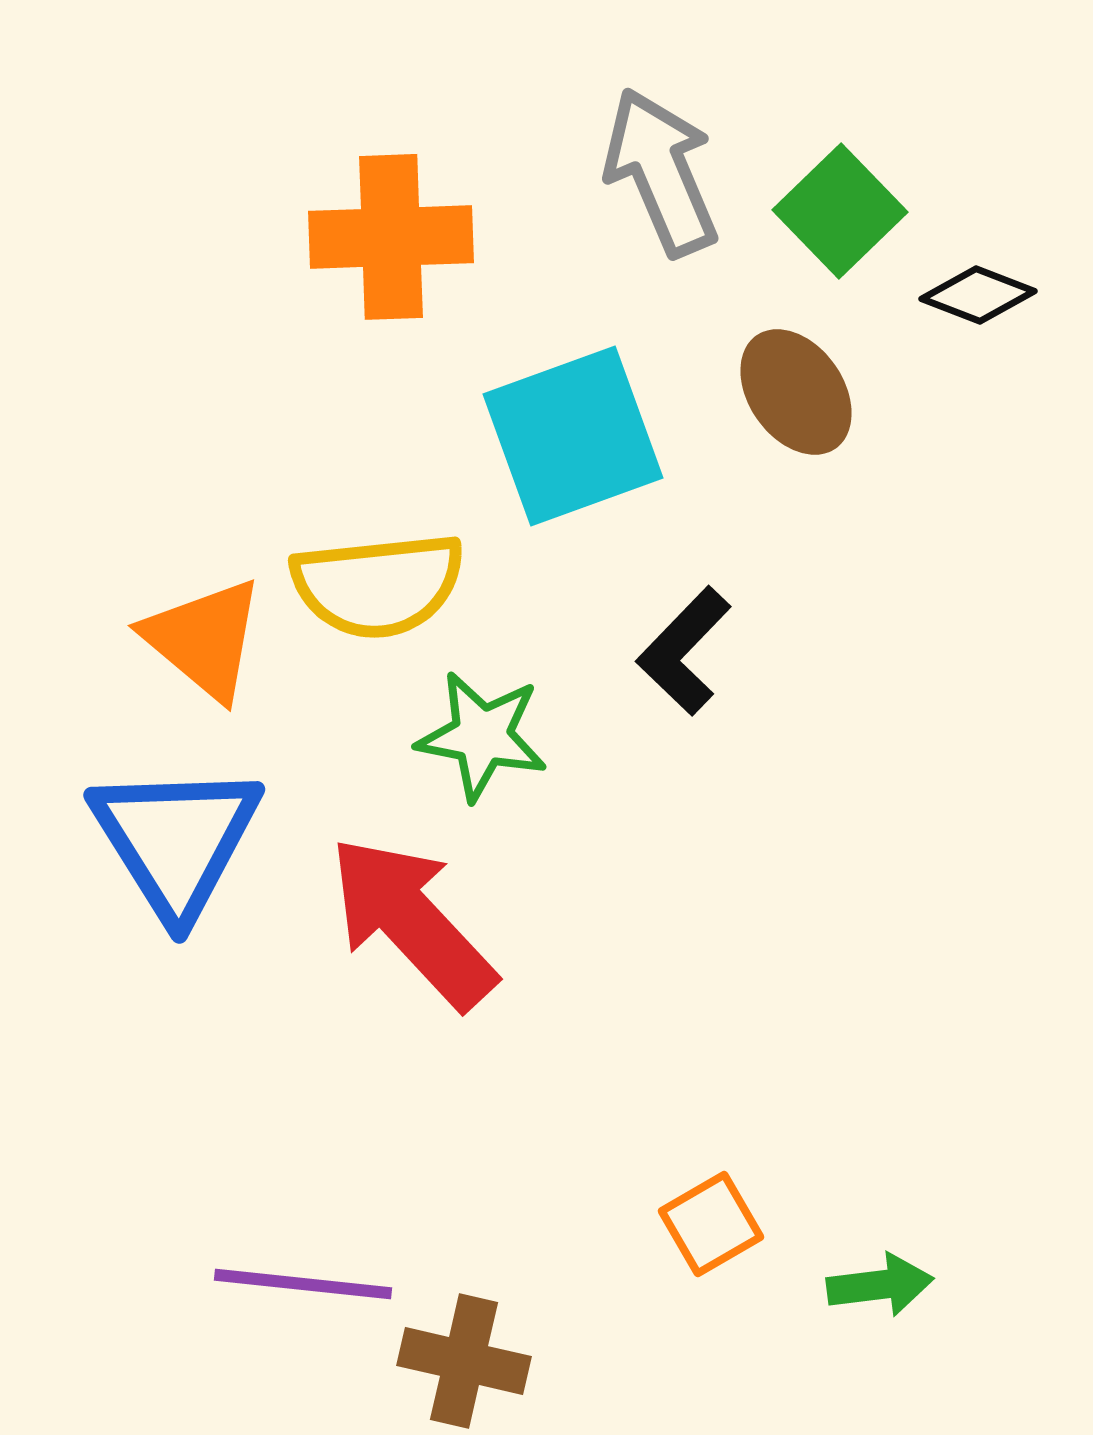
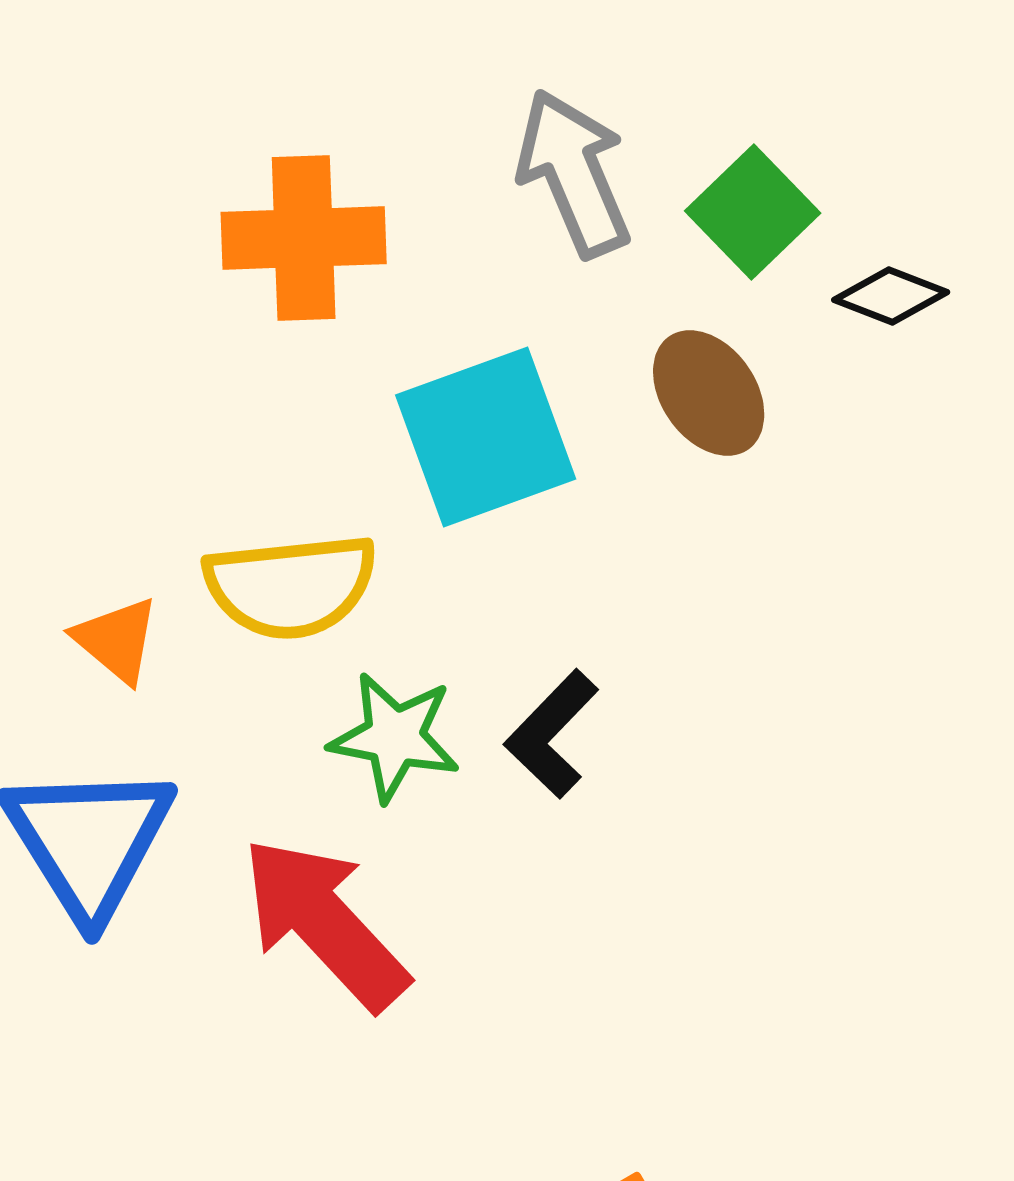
orange triangle: (204, 639) -> (117, 640), size x0.7
black L-shape: (684, 651) -> (552, 734), moved

